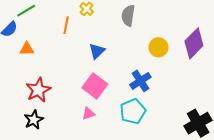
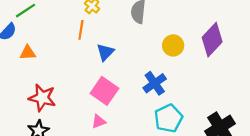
orange line: (66, 25) -> (81, 30), moved
red star: (38, 90) -> (42, 98), turned -30
cyan pentagon: (133, 111) -> (168, 118), moved

